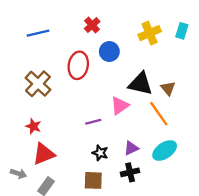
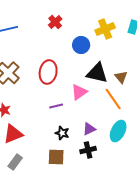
blue circle: (109, 52) -> (81, 45), moved
red ellipse: (78, 65) -> (48, 72), moved
cyan ellipse: (165, 150) -> (118, 131), turned -30

